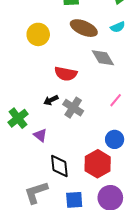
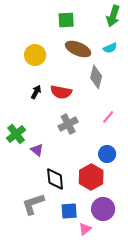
gray diamond: (103, 58) -> (96, 77), turned 45
black arrow: (51, 100) -> (36, 92), moved, turned 144
gray cross: (73, 108) -> (68, 124), turned 30

